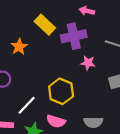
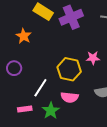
pink star: (88, 63) -> (93, 58), moved

